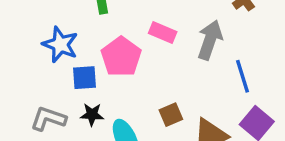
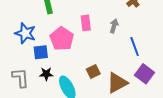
pink rectangle: (163, 32) -> (86, 23), turned 63
gray arrow: (210, 40) -> (114, 26), size x0.6
gray L-shape: (48, 119) -> (20, 78), turned 70

